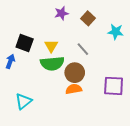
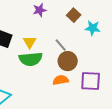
brown square: (88, 18) -> (74, 15), moved
brown circle: (75, 73) -> (68, 61), moved
orange semicircle: (74, 89) -> (61, 80), moved

